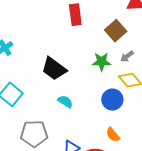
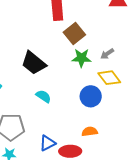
brown square: (116, 31) -> (74, 33), moved
orange semicircle: (113, 135) -> (90, 132), turned 119

